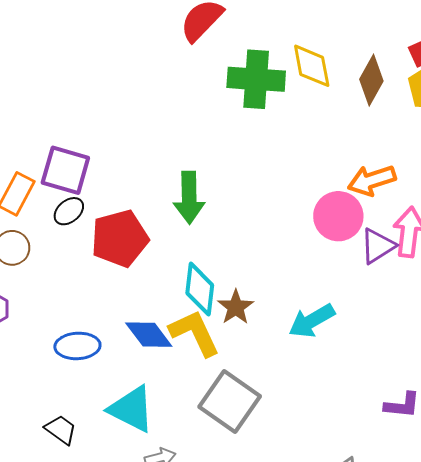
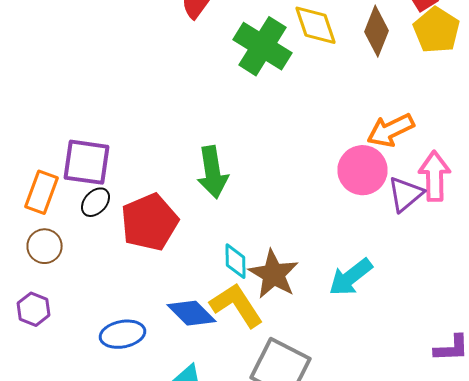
green cross: (256, 79) -> (262, 46), turned 36
cyan diamond: (200, 289) -> (236, 261), size x0.7
brown star: (236, 307) -> (274, 274), size x1.4

